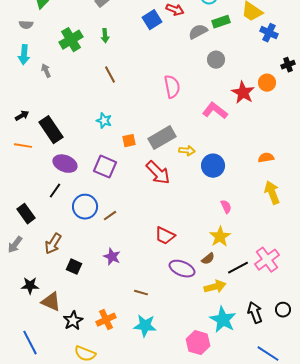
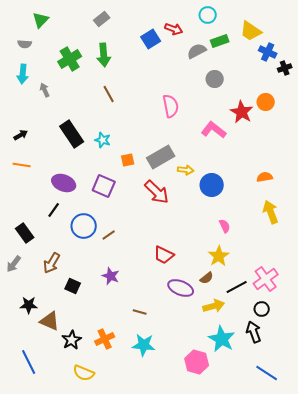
green arrow: (105, 36) -> (104, 55), size x1.6
black cross: (288, 65) -> (285, 68), moved
black rectangle: (51, 130) -> (72, 134), moved
black circle: (283, 310) -> (262, 309), moved

